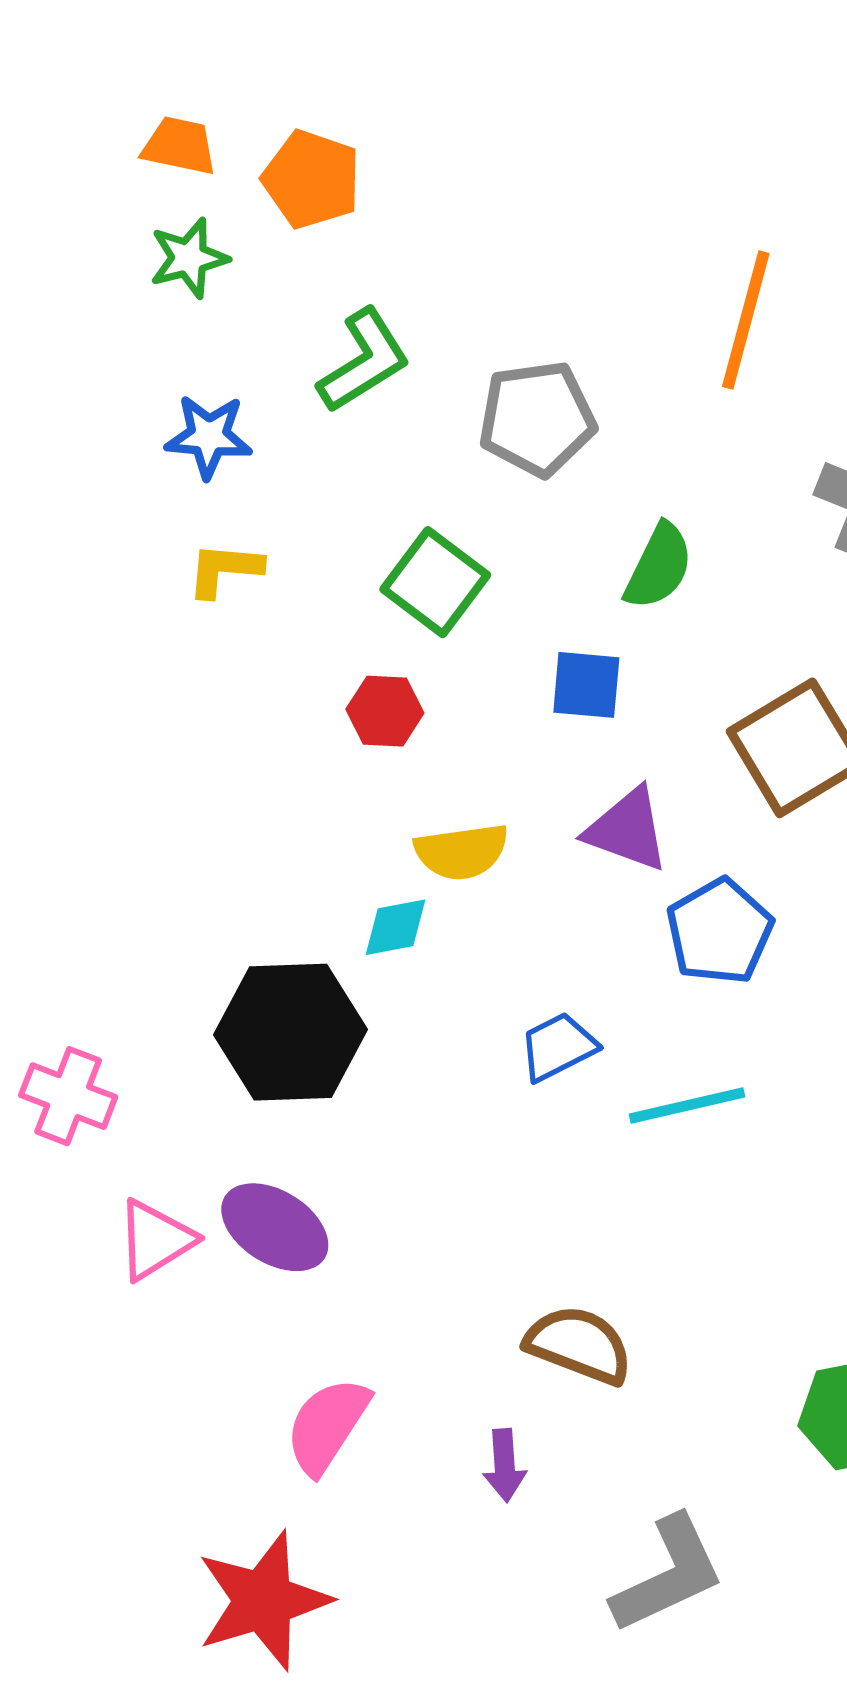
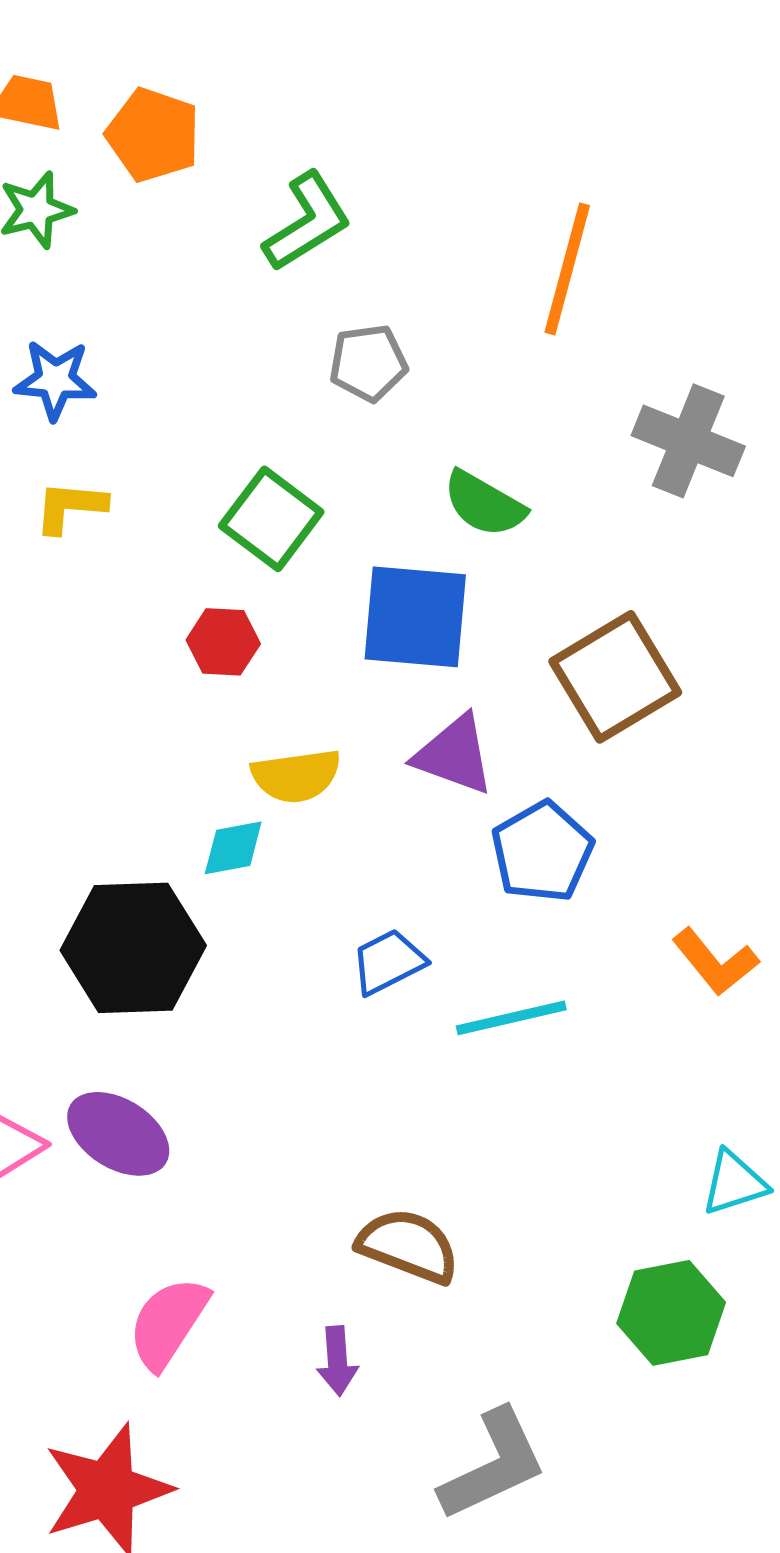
green L-shape: (364, 361) -> (307, 222), moved
gray pentagon: (537, 419) -> (368, 363), size x0.7
green semicircle: (659, 566) -> (484, 504), turned 94
blue square: (586, 685) -> (415, 617), size x1.6

